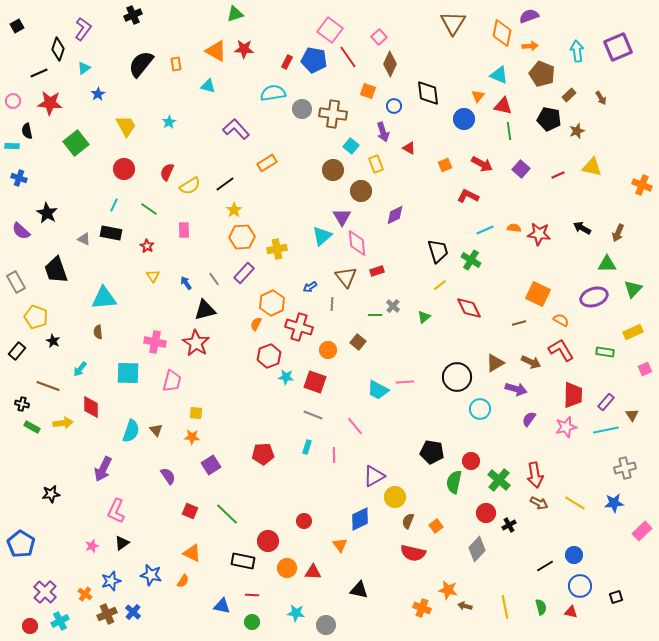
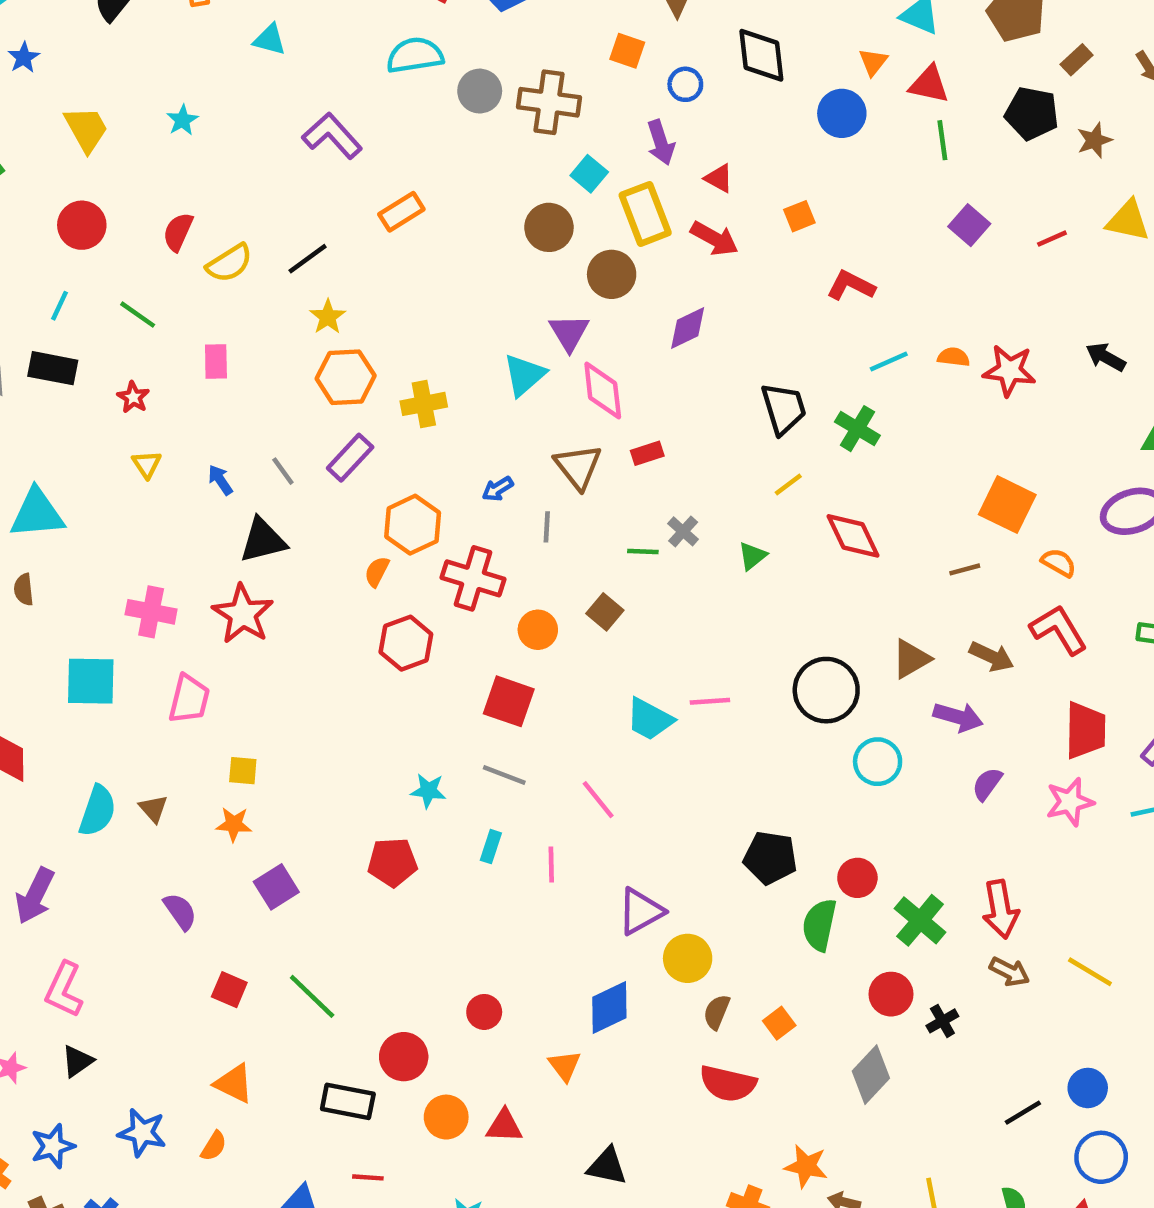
yellow rectangle: (376, 164) -> (645, 214), size x1.5
red arrow: (482, 164) -> (714, 239), moved
cyan star: (286, 377) -> (428, 791), moved

